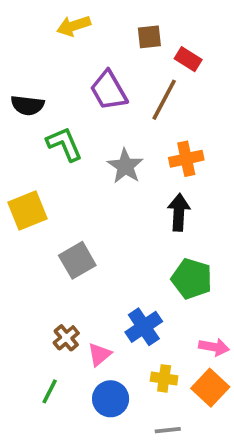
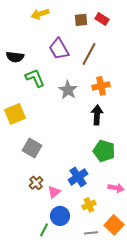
red rectangle: (188, 59) -> (102, 19), moved
gray square: (77, 260) -> (32, 148), moved, turned -30
yellow cross: (164, 378) -> (89, 205), turned -32
orange square: (210, 388) -> (114, 225), moved
green line: (50, 391) -> (44, 230), moved

